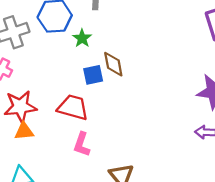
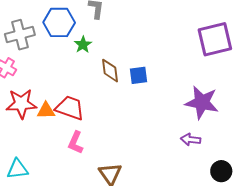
blue square: (93, 75) -> (138, 75), moved
orange triangle: (24, 131) -> (46, 111), moved

